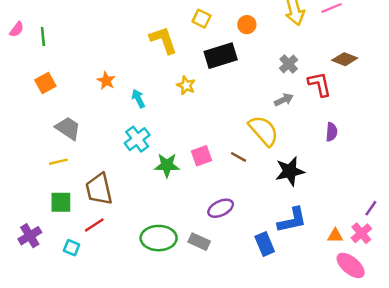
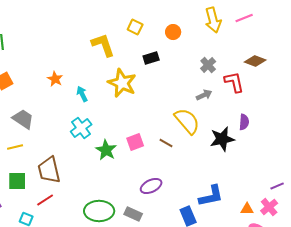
black rectangle: (221, 56) -> (151, 58), size x0.6
yellow star: (186, 85) -> (122, 83), size x1.8
green star: (167, 165) -> (106, 150), turned 30
black star: (290, 171) -> (222, 139), moved
purple line: (371, 208) -> (277, 186), turned 32

